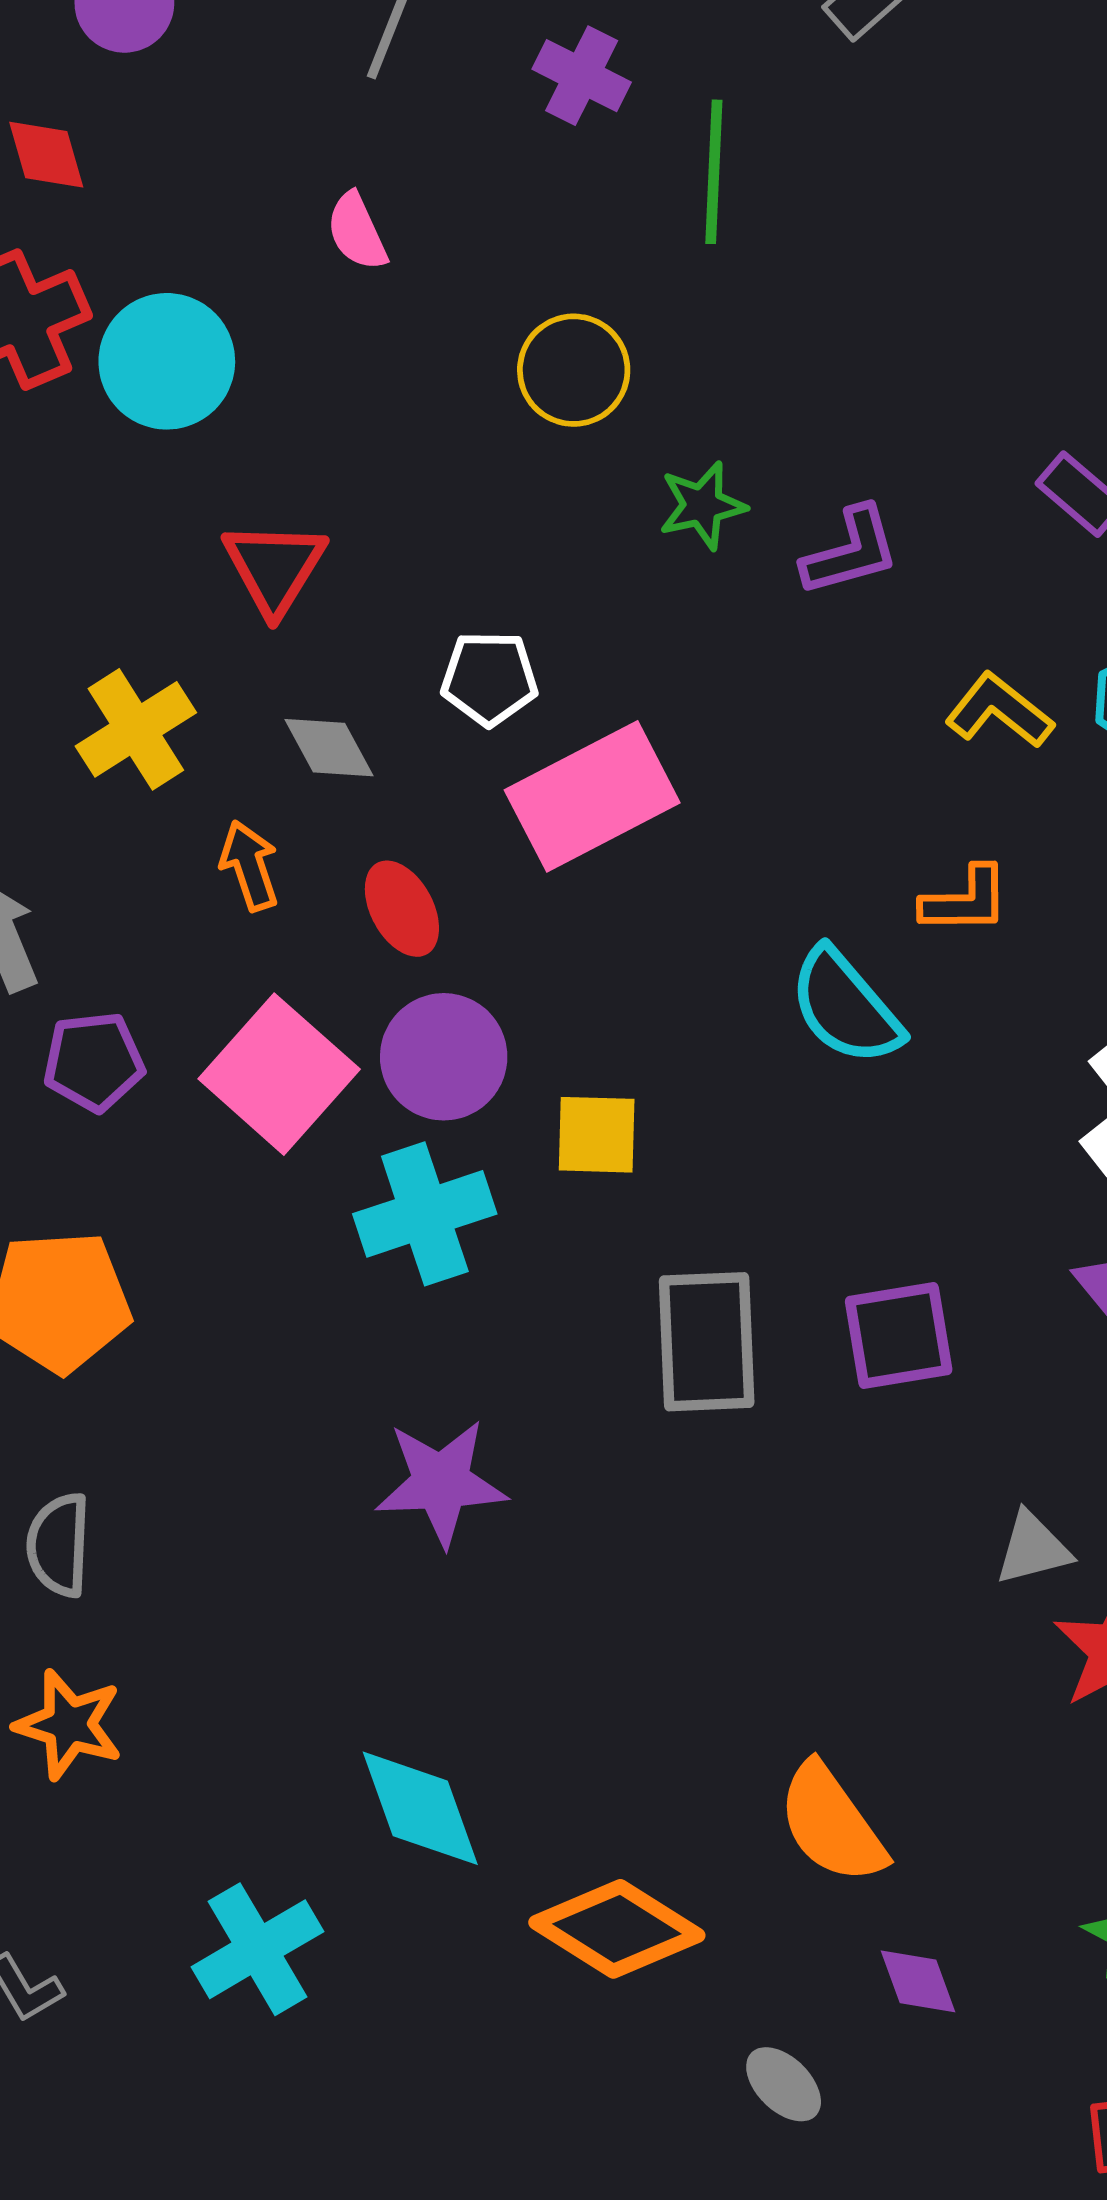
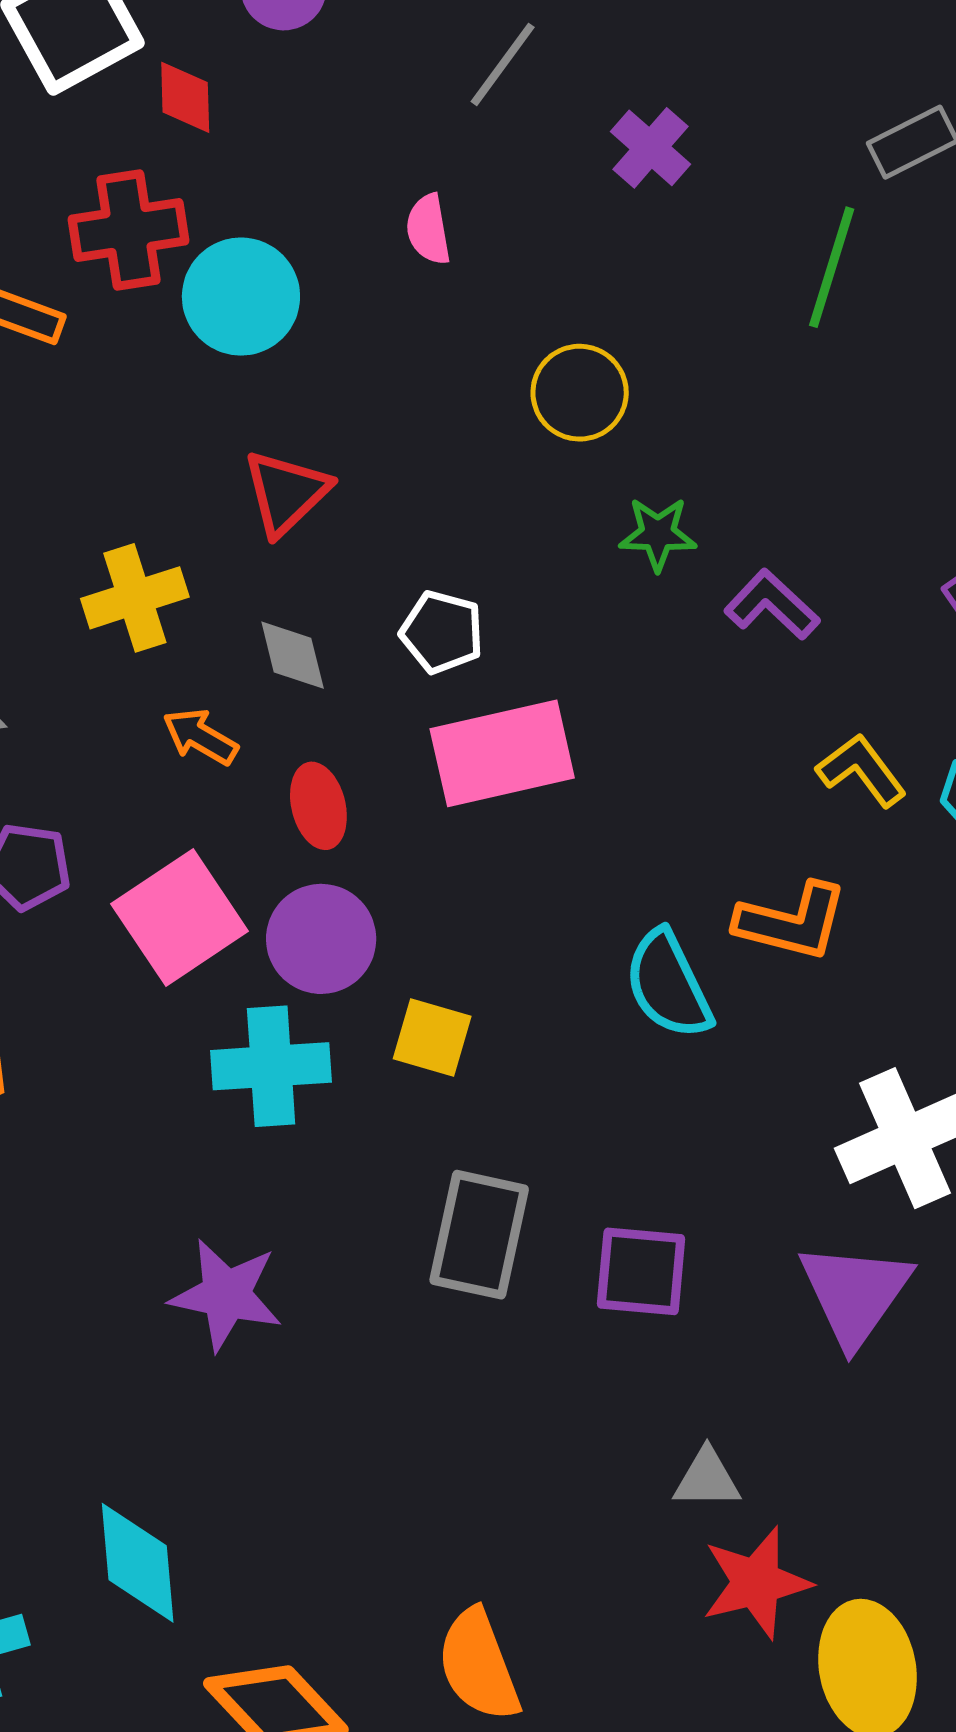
green line: (714, 172) -> (832, 267), moved
purple L-shape: (851, 551) -> (772, 605), turned -136
orange arrow: (249, 866) -> (200, 737), turned -56
orange L-shape: (965, 900) -> (792, 922), size x1.4

